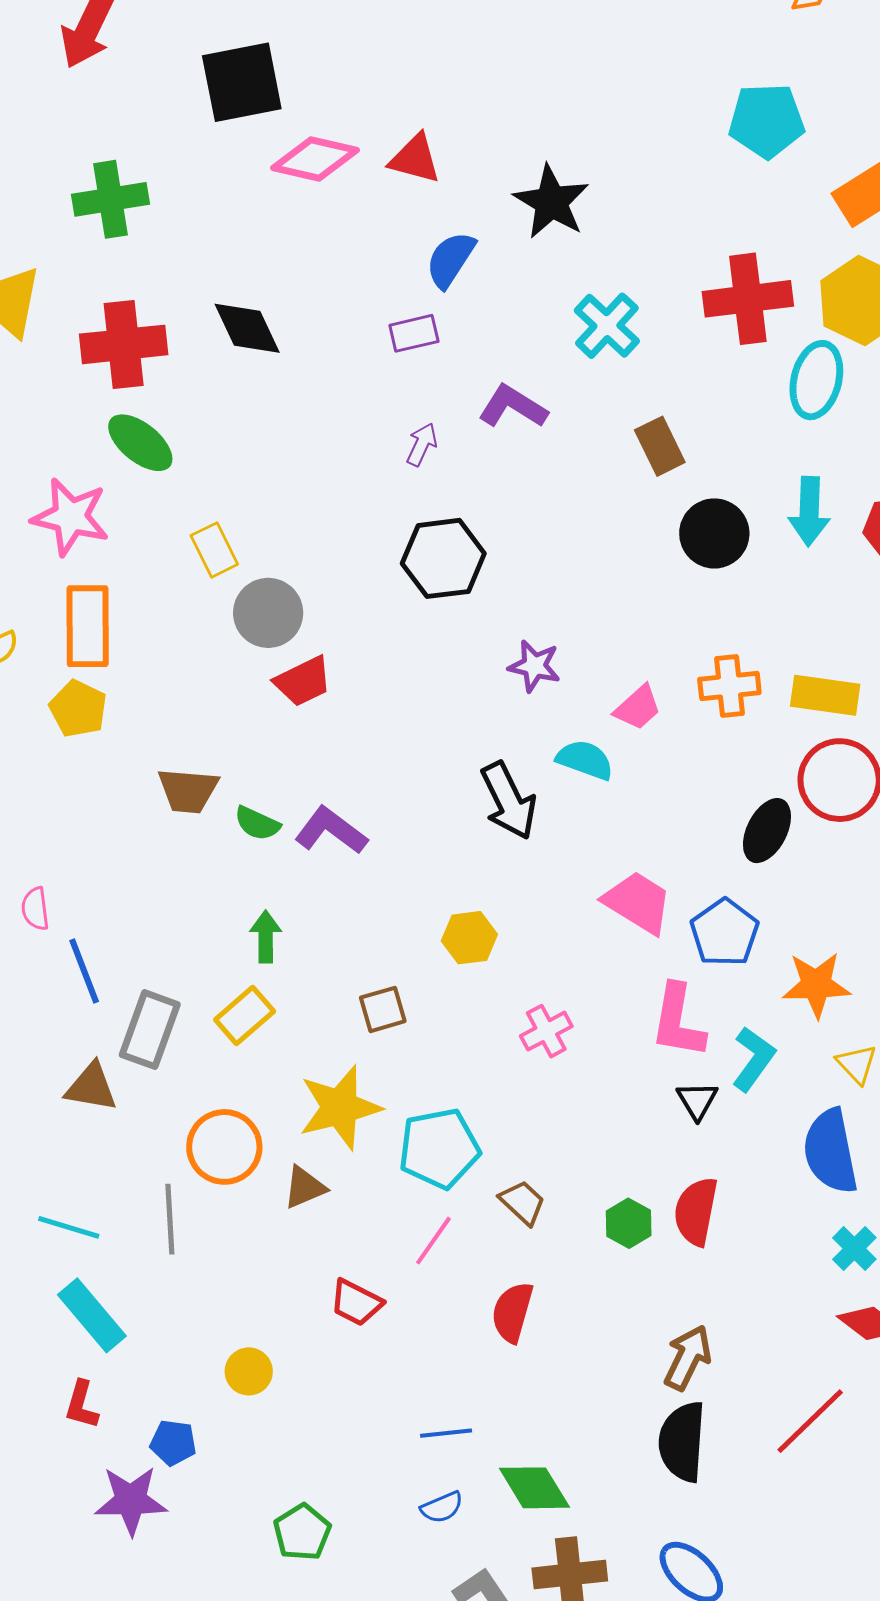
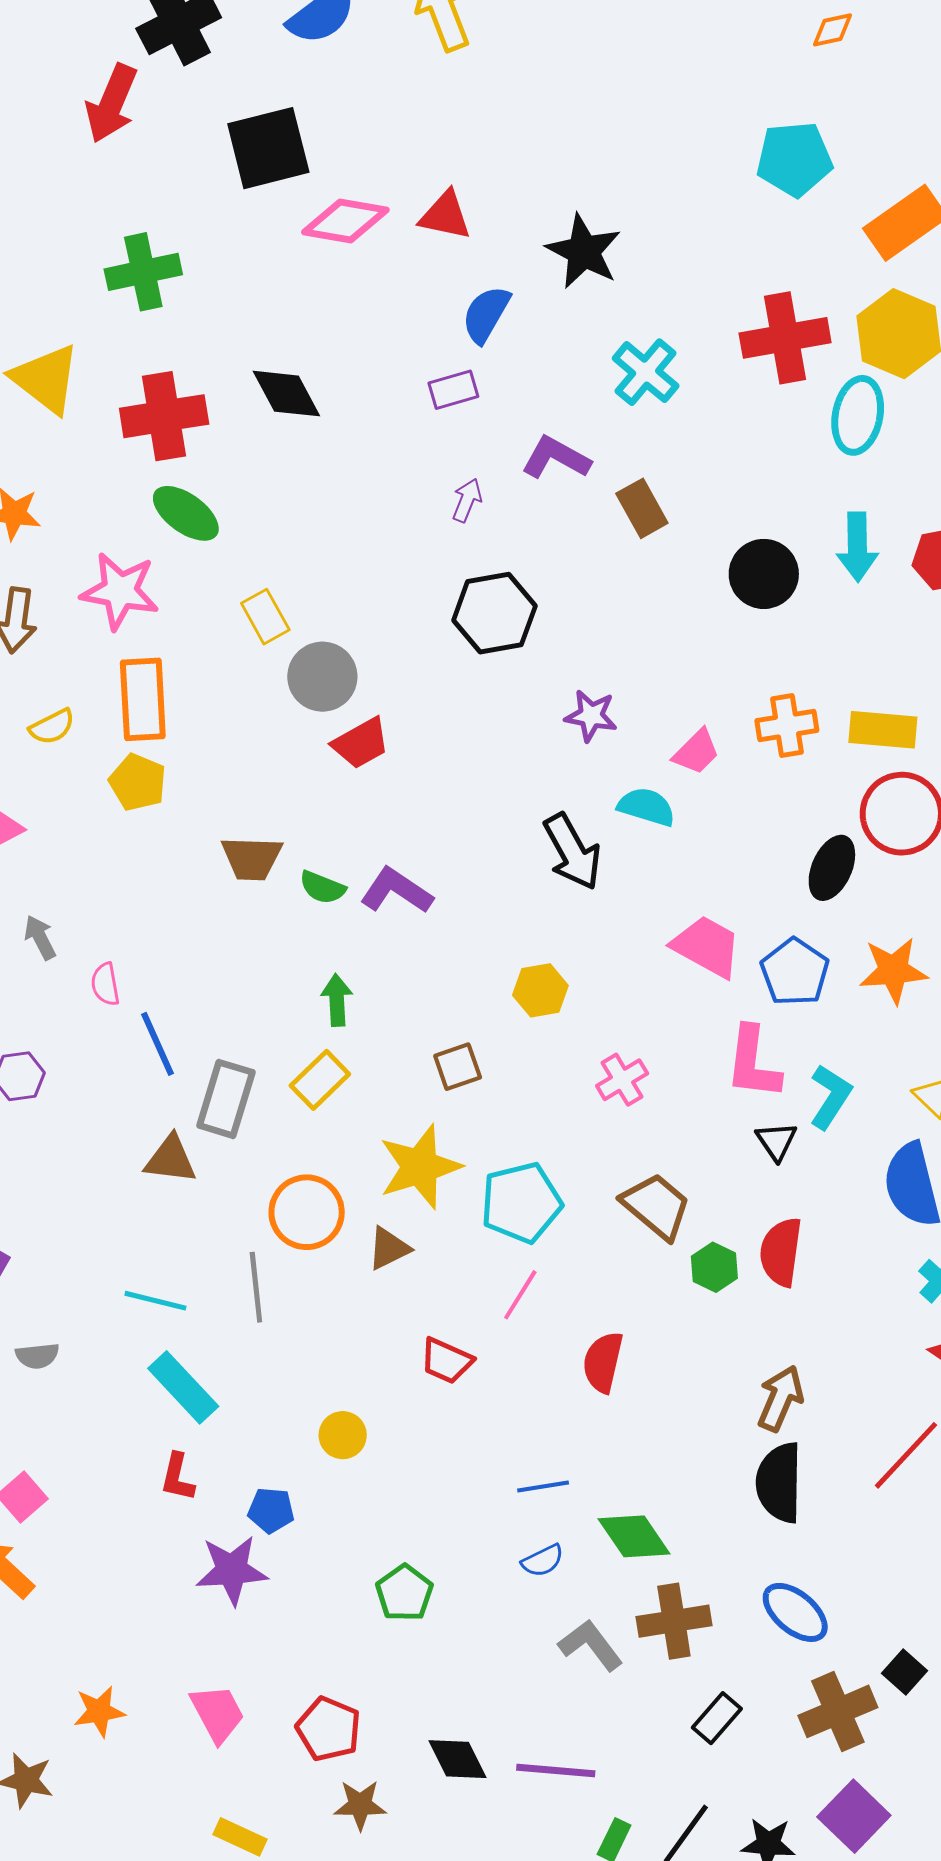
brown rectangle: (660, 446) -> (642, 508), moved
orange star: (816, 985) -> (893, 970), moved
brown trapezoid: (523, 1202) -> (656, 1206), moved, size x1.5

